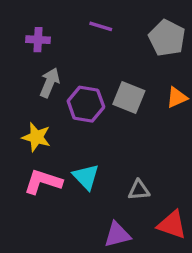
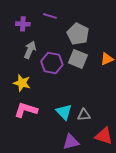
purple line: (101, 26) -> (50, 16), moved
gray pentagon: (167, 38) -> (78, 34), moved
cyan triangle: (86, 177) -> (64, 112), moved

